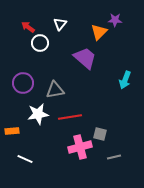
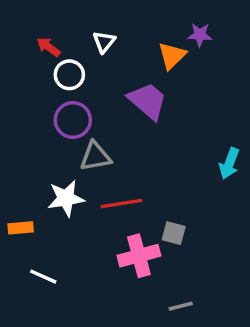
cyan arrow: (125, 80) -> (229, 164), moved
purple circle: (23, 83) -> (73, 120), moved
gray line: (114, 157) -> (181, 306), moved

